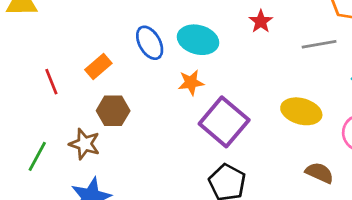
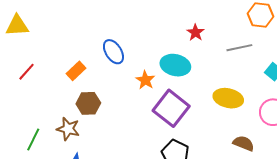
cyan ellipse: (198, 40) -> (175, 65), moved
red line: (51, 82) -> (27, 72), moved, turned 66
orange star: (191, 83) -> (145, 80), turned -30

